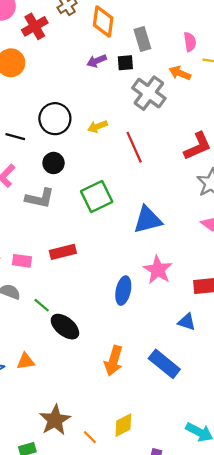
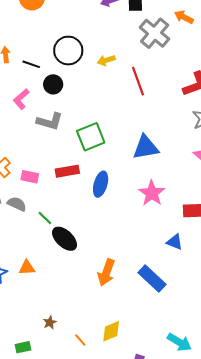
black circle: (54, 163) -> (53, 84), moved
green square: (97, 197) -> (91, 137), moved
blue ellipse: (123, 291) -> (101, 184), moved
brown star: (55, 420) -> (50, 322), size x0.5

